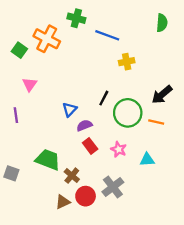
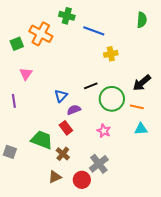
green square: (19, 50) -> (17, 44), turned 32
black line: (104, 98) -> (91, 86), turned 40
red rectangle: (90, 146) -> (66, 128), moved
cyan triangle: (147, 160) -> (141, 129), moved
red circle: (86, 196) -> (82, 180), moved

